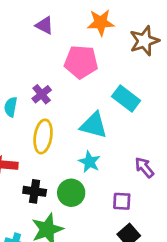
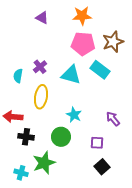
brown star: (144, 41) -> (113, 42), moved
pink pentagon: (81, 62) -> (83, 44), moved
cyan triangle: (94, 125) -> (71, 75), moved
black cross: (35, 191) -> (26, 137), moved

